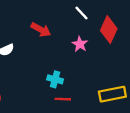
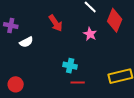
red arrow: (41, 30) -> (56, 23), turned 30

